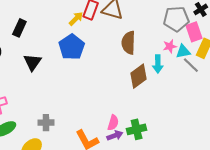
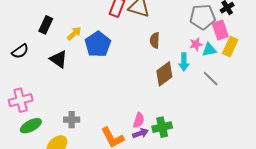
yellow arrow: (76, 19) -> (74, 33), moved
brown semicircle: (129, 43) -> (155, 40), size x0.7
black triangle: (32, 62) -> (59, 59), turned -30
gray line: (191, 65) -> (211, 79), moved

